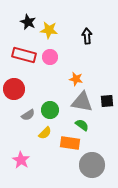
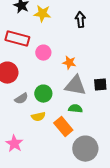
pink circle: (50, 57) -> (43, 53), moved
green semicircle: (82, 125) -> (75, 109), turned -32
yellow semicircle: (45, 133) -> (38, 117), turned 32
orange rectangle: (70, 143) -> (63, 127), turned 42

